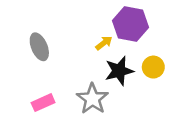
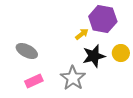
gray ellipse: (39, 47) -> (27, 51), moved, turned -40

